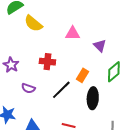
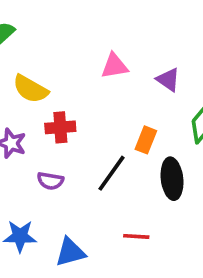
yellow semicircle: (33, 23) -> (30, 89), moved
red cross: (47, 62) -> (60, 127), moved

